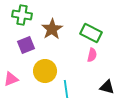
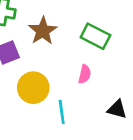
pink semicircle: (92, 55) -> (85, 74), moved

